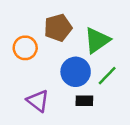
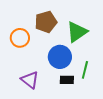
green line: (107, 76) -> (85, 70), moved, turned -30

